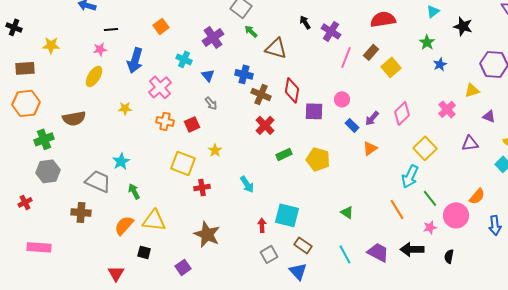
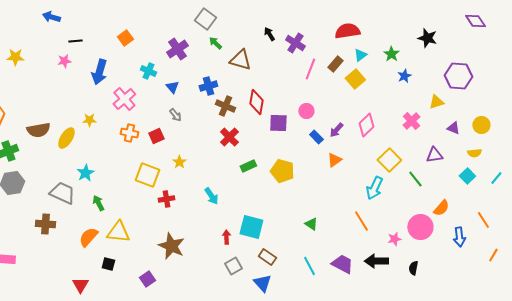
cyan triangle: (433, 11) -> (360, 55), moved
blue cross: (244, 74) -> (208, 86), turned -30
yellow ellipse: (94, 76) -> (66, 138), moved
green line: (430, 198) -> (415, 179), moved

